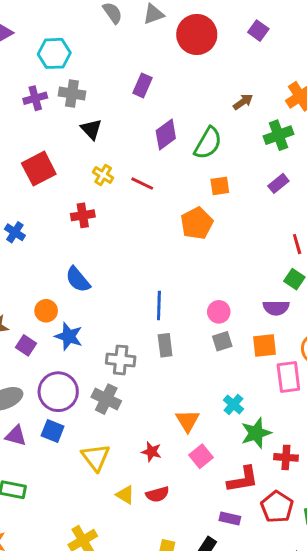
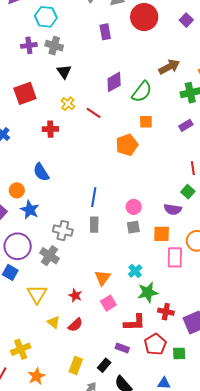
purple rectangle: (142, 85) -> (105, 32), moved, turned -42
brown arrow: (243, 102) -> (169, 67), size x1.5
red semicircle: (157, 494) -> (75, 325), turned -35

